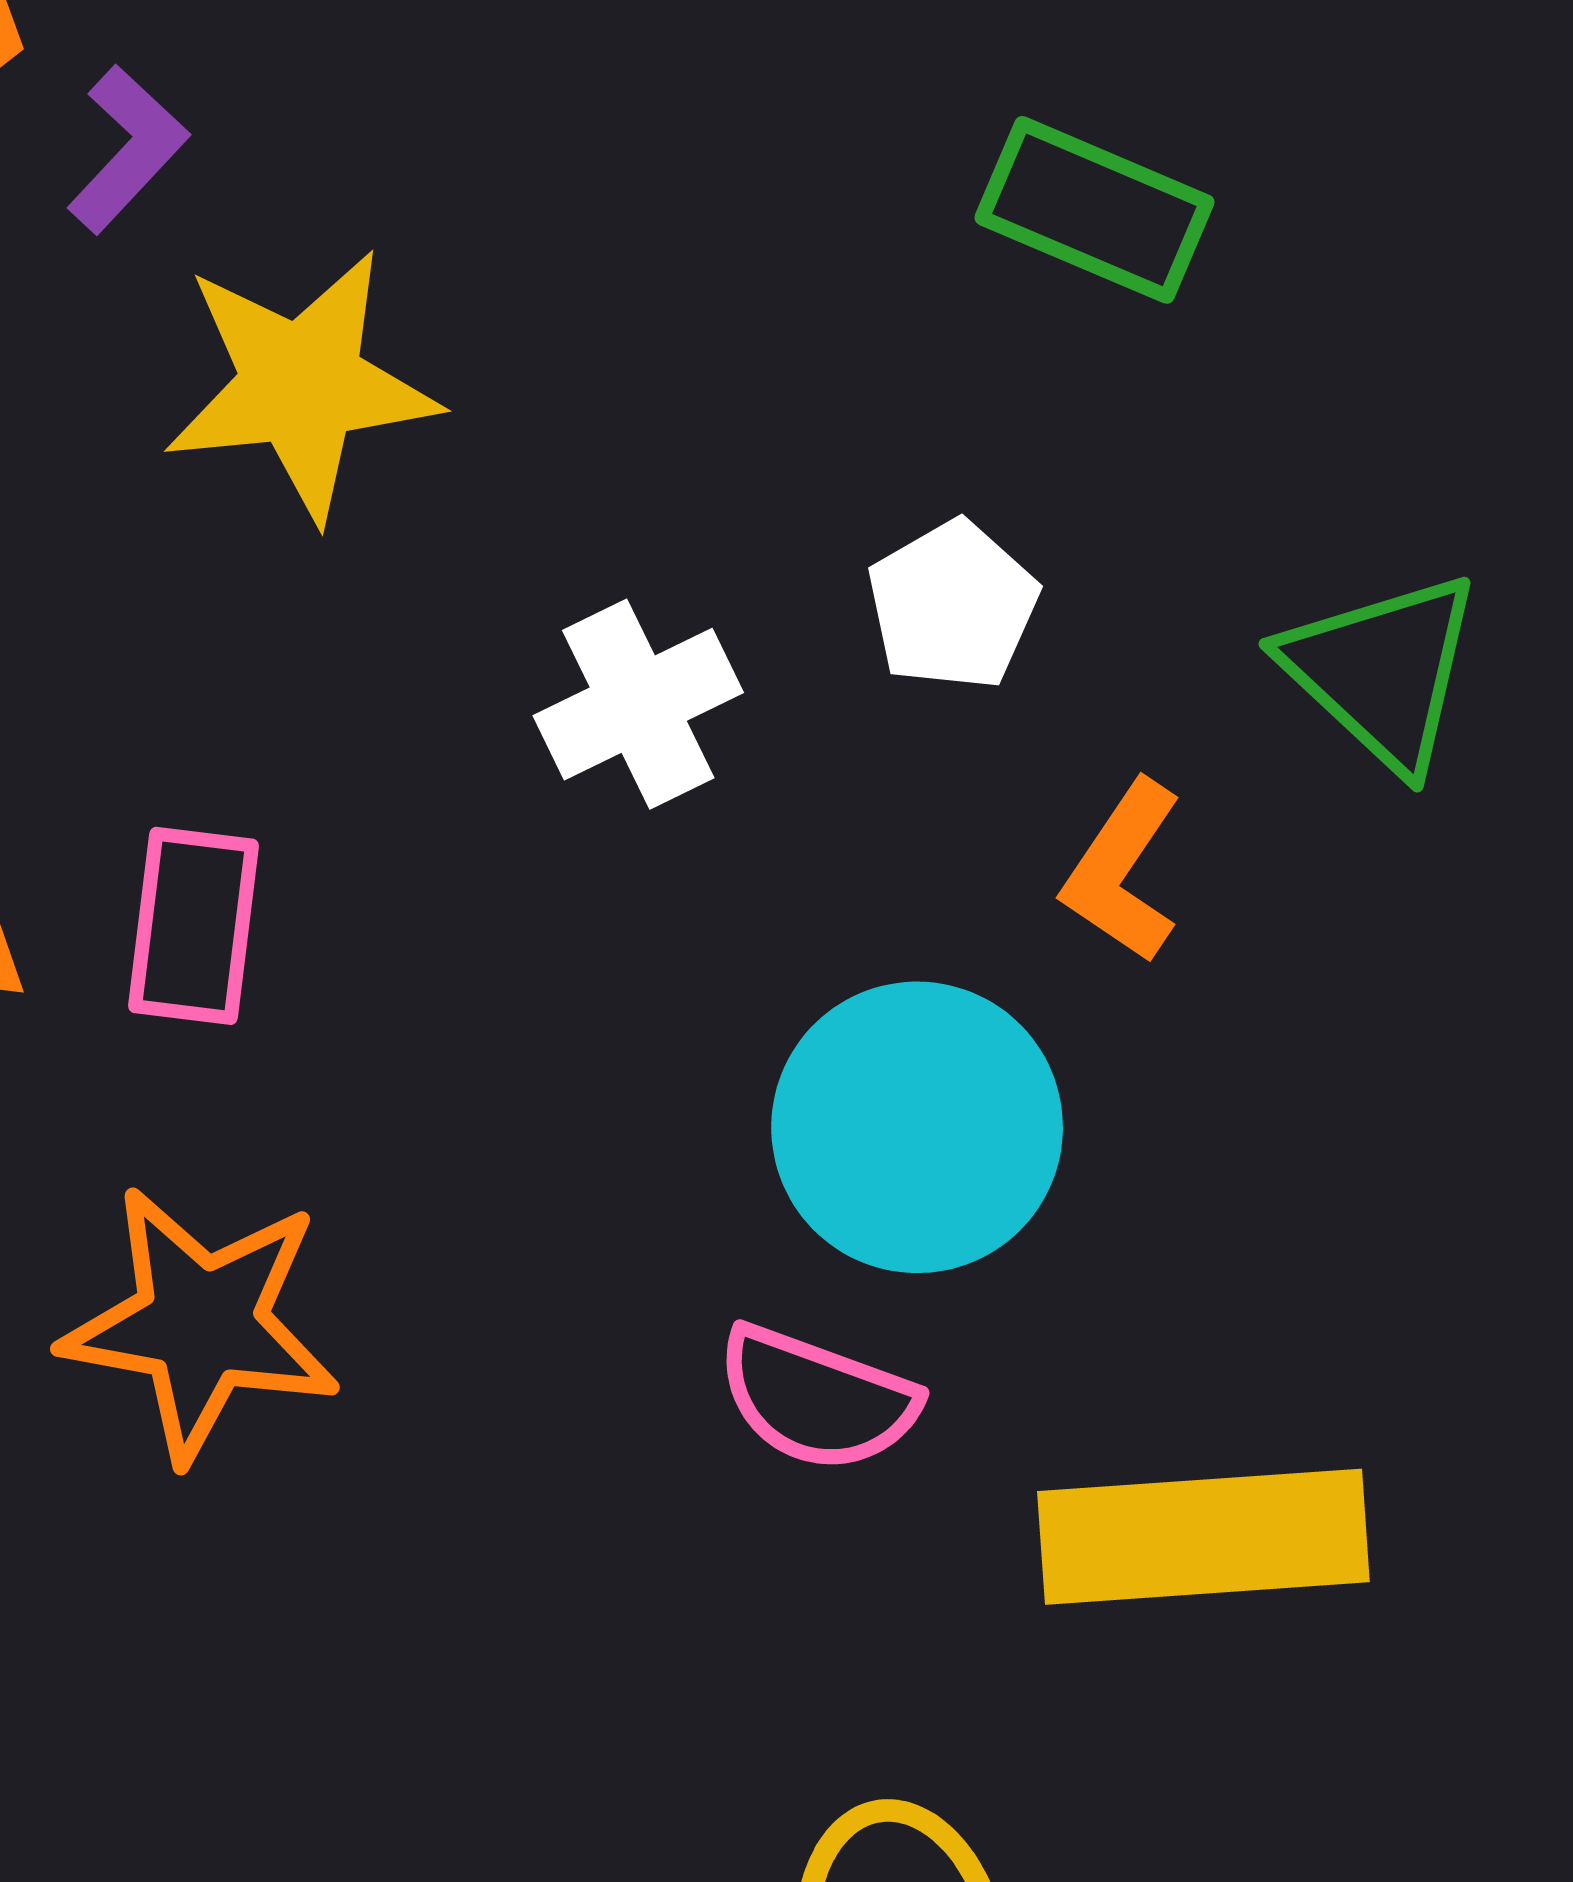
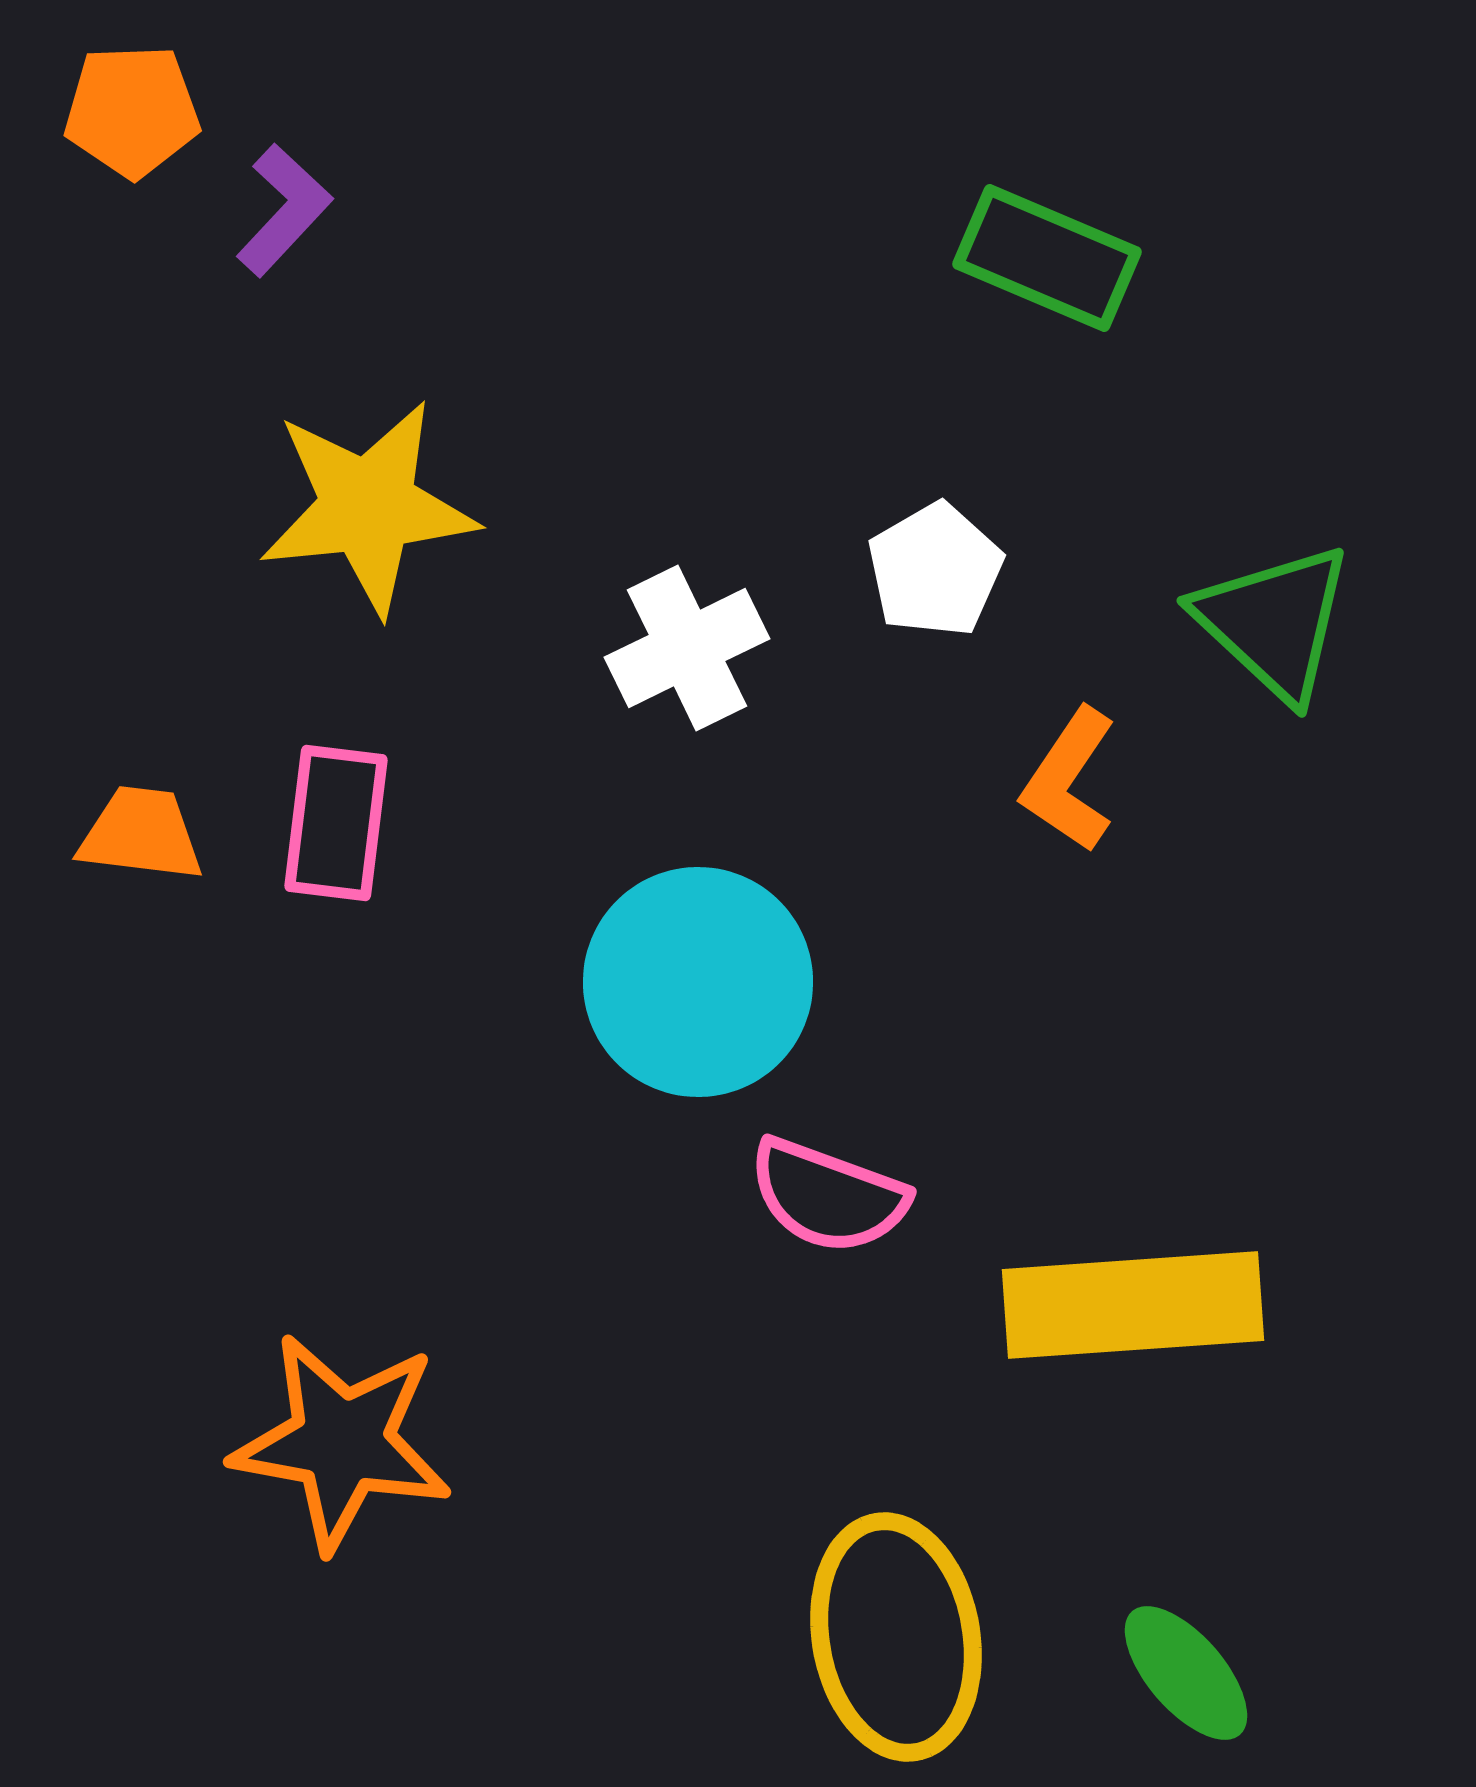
yellow star: (301, 385) -> (368, 507), moved
cyan circle: (917, 1127) -> (698, 982), moved
orange star: (201, 1324) -> (342, 1442), moved

